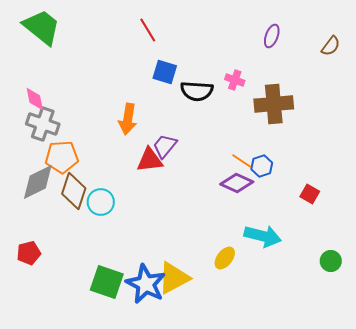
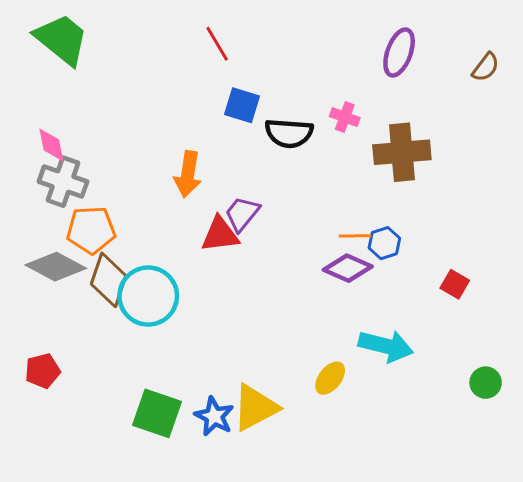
purple ellipse: (272, 36) -> (399, 52), size x1.4
orange line: (242, 161) -> (355, 236), turned -35
gray diamond: (38, 182) -> (56, 267), turned 54
cyan circle: (101, 202) -> (148, 296), size x1.5
blue star: (146, 284) -> (214, 416), size x0.7

